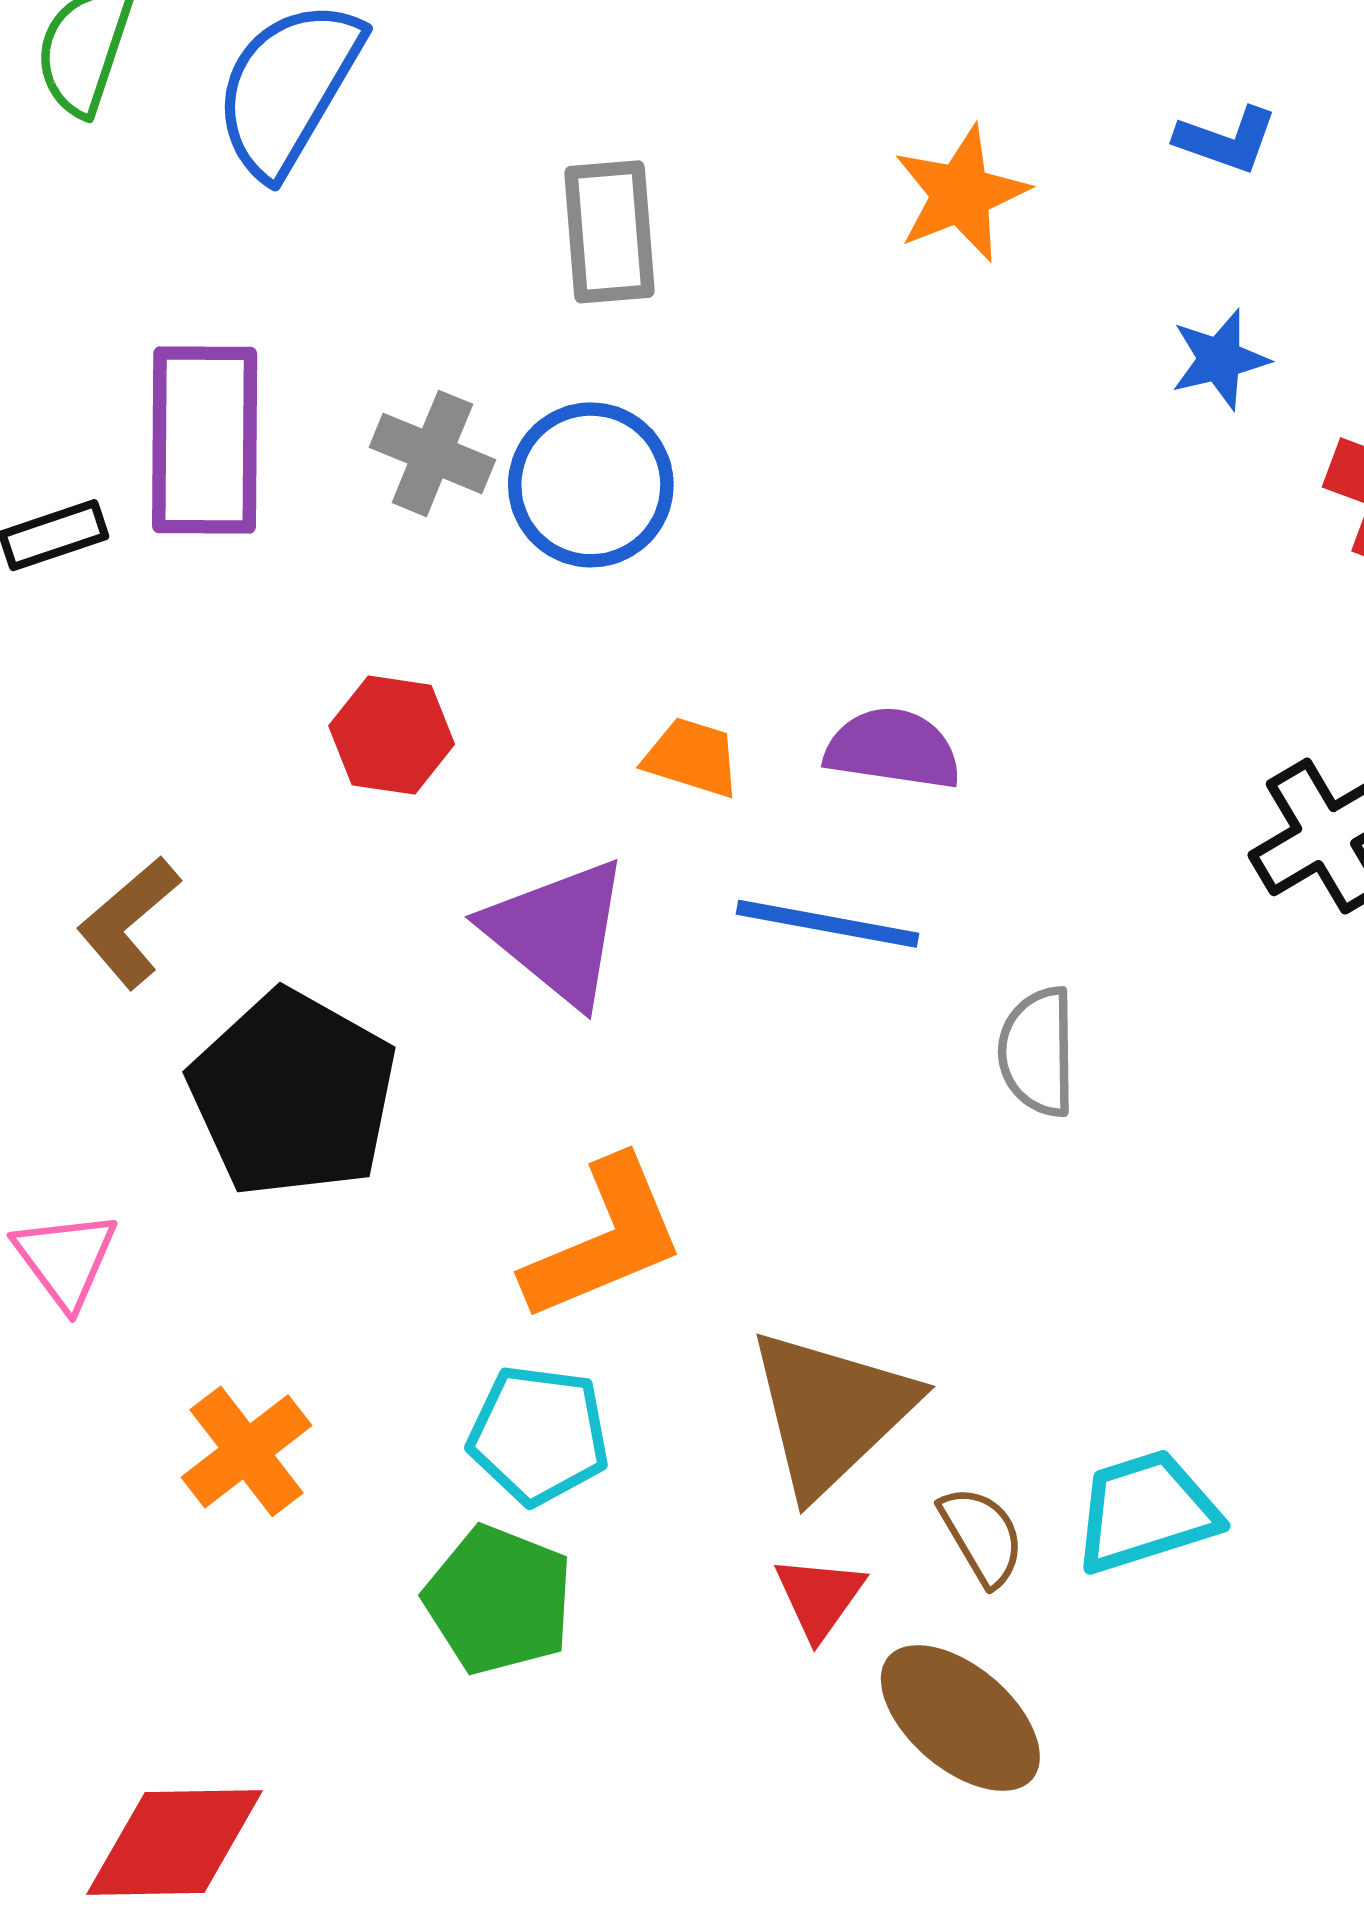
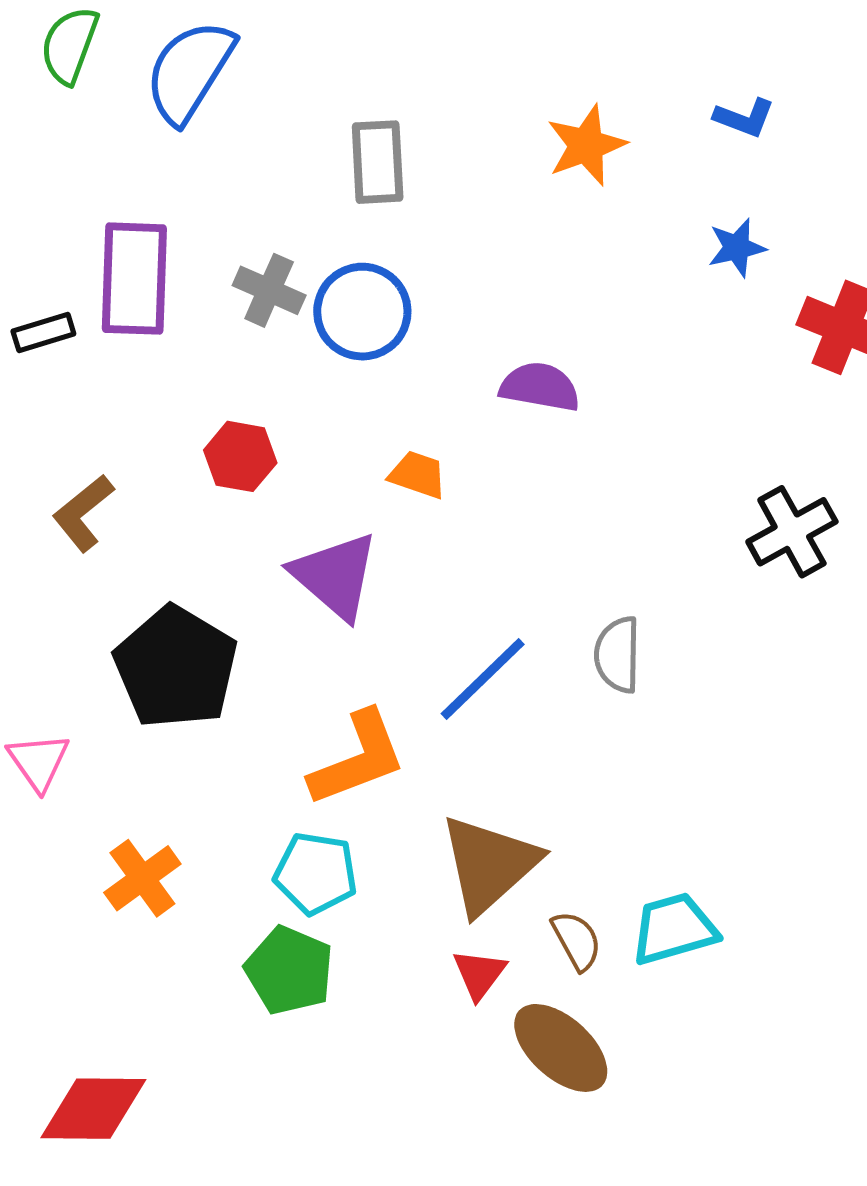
purple semicircle: (893, 749) -> (540, 387), moved
brown L-shape: (129, 922) -> (83, 513), moved
blue line: (827, 924) -> (483, 679), moved, turned -56

